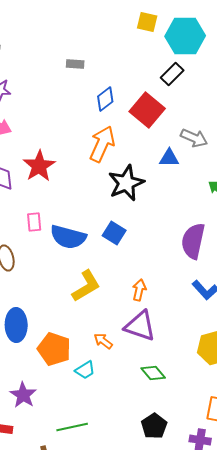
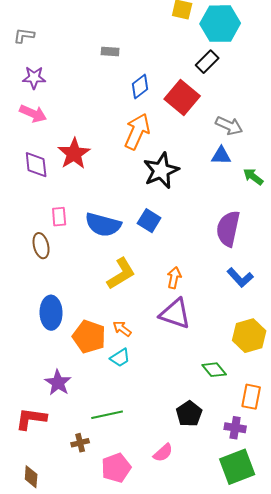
blue triangle: (169, 158) -> (221, 156), moved
pink rectangle: (34, 222) -> (59, 217), moved
orange arrow: (103, 341) -> (122, 329), moved
green diamond: (153, 373) -> (214, 370), moved

